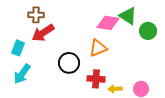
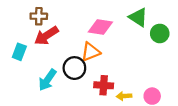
pink diamond: (108, 23) -> (100, 27), moved
orange triangle: (98, 48) -> (91, 52), moved
cyan arrow: (22, 74) -> (47, 80), moved

